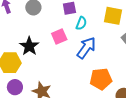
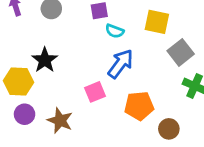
cyan semicircle: (81, 23) -> (115, 31), turned 88
pink square: (59, 37) -> (95, 92), moved

